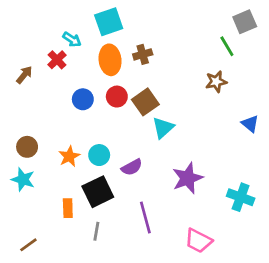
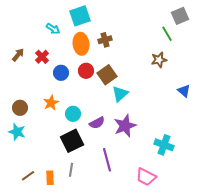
red cross: (57, 60) -> (42, 57), moved
orange star: (69, 156) -> (51, 103), moved
purple star: (188, 178) -> (125, 126), moved
cyan cross: (241, 197) -> (164, 145), moved
orange rectangle: (68, 208) -> (50, 178), moved
brown line: (28, 245) -> (28, 176), moved

